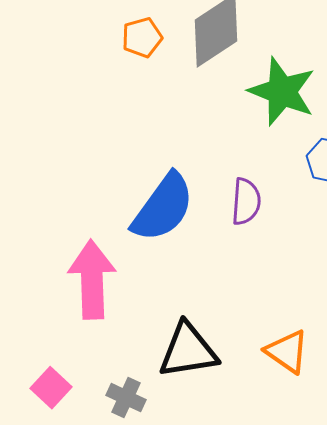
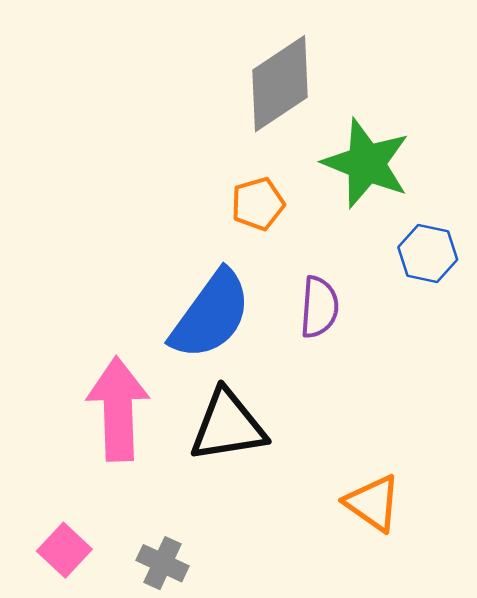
orange pentagon: (142, 38) -> (258, 204), moved
black triangle: (188, 351) -> (228, 426), moved

